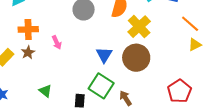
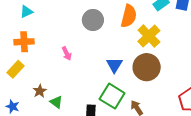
orange cross: (28, 29) -> (24, 42), moved
brown star: (28, 52) -> (40, 91), moved

